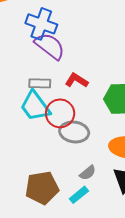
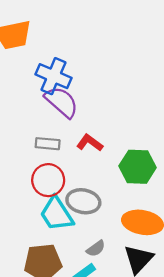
cyan trapezoid: (35, 106) -> (57, 214), moved
red circle: (60, 113) -> (48, 180), moved

